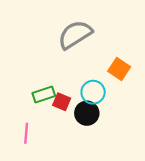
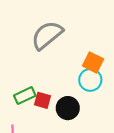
cyan circle: (93, 92) -> (90, 80), moved

